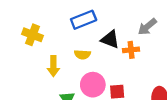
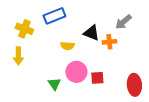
blue rectangle: (84, 20) -> (54, 16), moved
yellow arrow: (53, 66) -> (18, 56), moved

